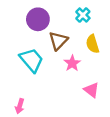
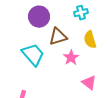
cyan cross: (83, 15) -> (81, 13), turned 32
brown triangle: (58, 41) -> (58, 37), turned 30

